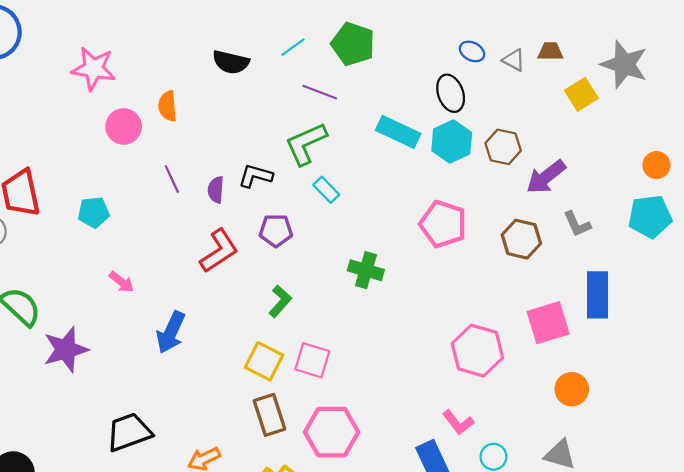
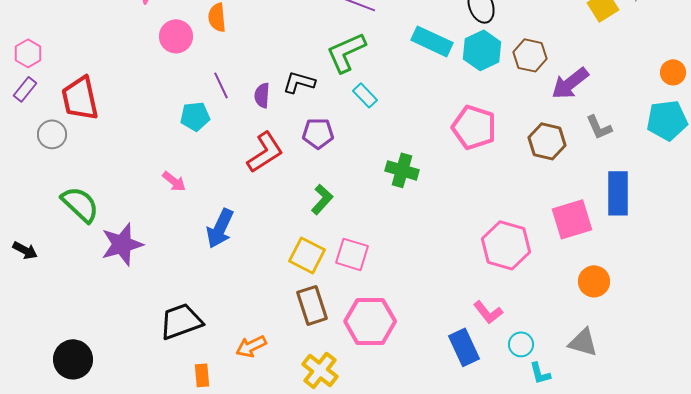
cyan pentagon: (94, 212) -> (195, 116), moved

